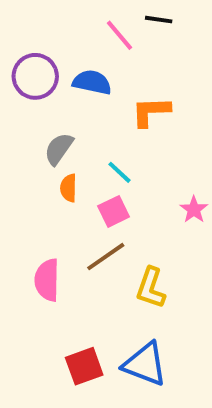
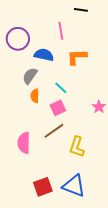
pink line: (119, 35) -> (61, 31), moved, turned 30
blue semicircle: (92, 82) -> (44, 55), moved

